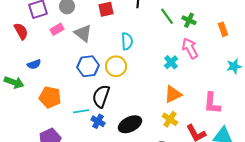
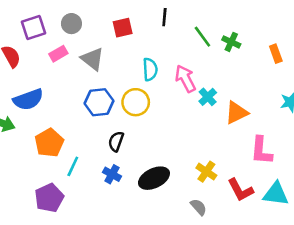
pink arrow: (190, 48) -> (185, 79), moved
blue semicircle: (34, 64) -> (28, 100), size x1.6
orange triangle: (173, 94) -> (237, 113), moved
black semicircle: (101, 96) -> (116, 141), size x0.7
orange pentagon: (50, 97) -> (49, 143), turned 30
cyan line: (81, 111) -> (73, 166), moved, turned -56

